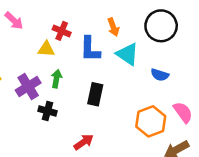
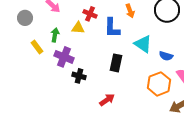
cyan triangle: (128, 54) -> (143, 44), moved
blue semicircle: (160, 75) -> (166, 56), moved
green arrow: (57, 79) -> (55, 35), moved
purple cross: (28, 86) -> (64, 57), turned -36

